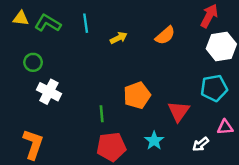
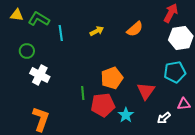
cyan line: (86, 23) -> (61, 33), moved
orange L-shape: (33, 144) -> (41, 119), moved
red pentagon: (111, 147) -> (103, 105), moved

